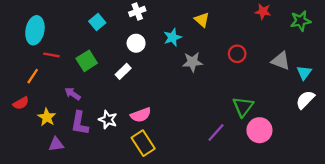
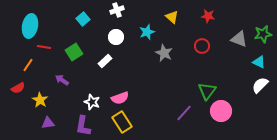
red star: (263, 11) -> (208, 16), moved
green star: (301, 21) -> (263, 34), moved
gray triangle: (281, 61) -> (239, 39), moved
gray star: (192, 62) -> (164, 53), turned 30
cyan triangle: (304, 73) -> (259, 62), turned -40
purple L-shape: (80, 123) -> (83, 126), moved

